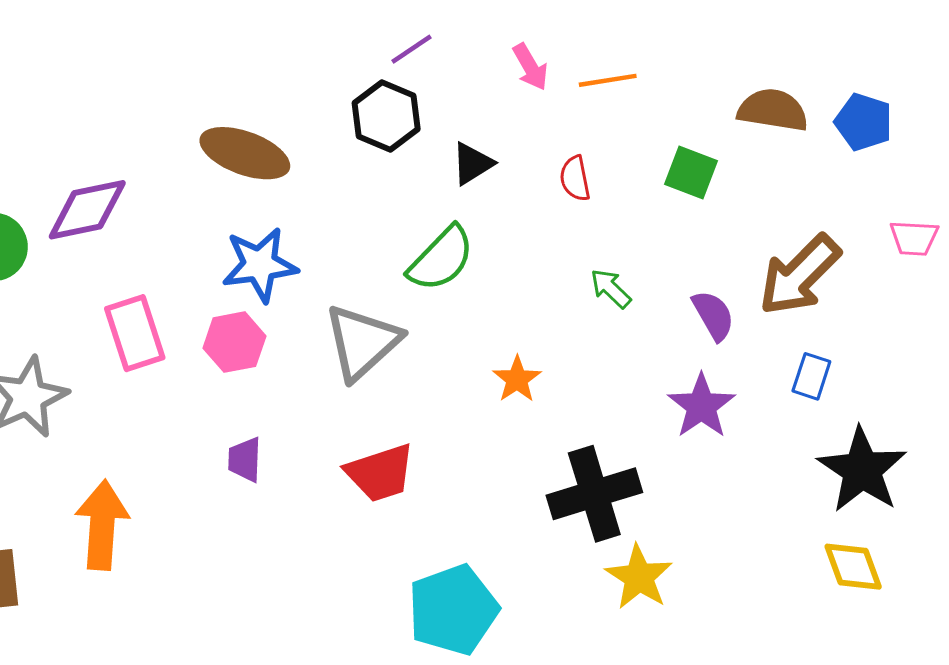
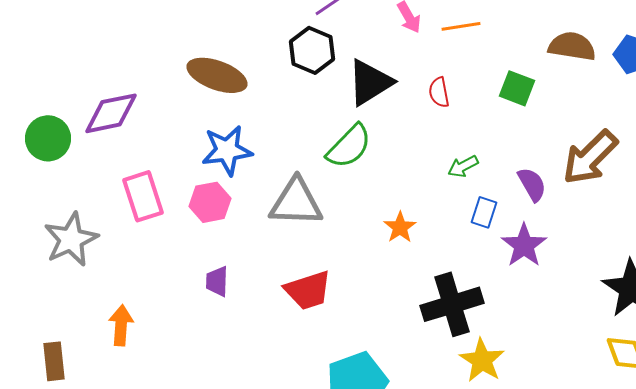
black triangle: (472, 164) -> (370, 82), size x1.6
green arrow: (611, 289) -> (463, 166), turned -72
gray triangle: (362, 342) -> (296, 202), turned 44
blue rectangle: (811, 376) -> (484, 212), moved
orange arrow: (102, 525) -> (121, 325), size x0.7

